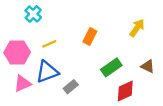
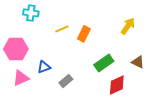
cyan cross: (33, 14) -> (31, 13), turned -35
yellow line: (49, 44) -> (62, 29), moved
blue triangle: (47, 72) -> (44, 67), size x0.6

